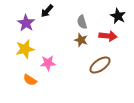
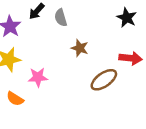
gray semicircle: (82, 22) -> (61, 18), moved
red arrow: (108, 36) -> (130, 58), moved

